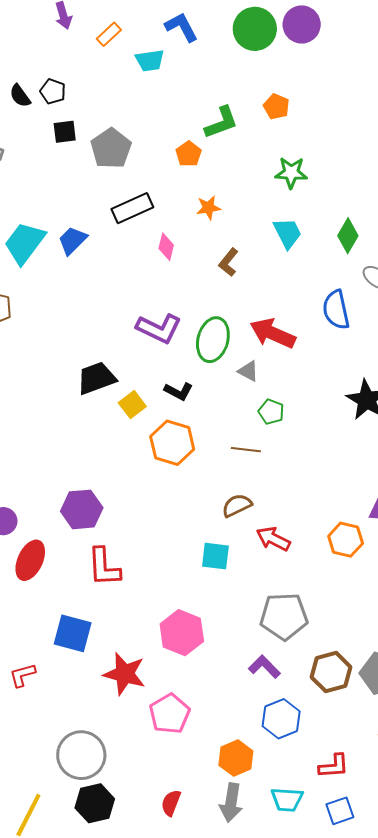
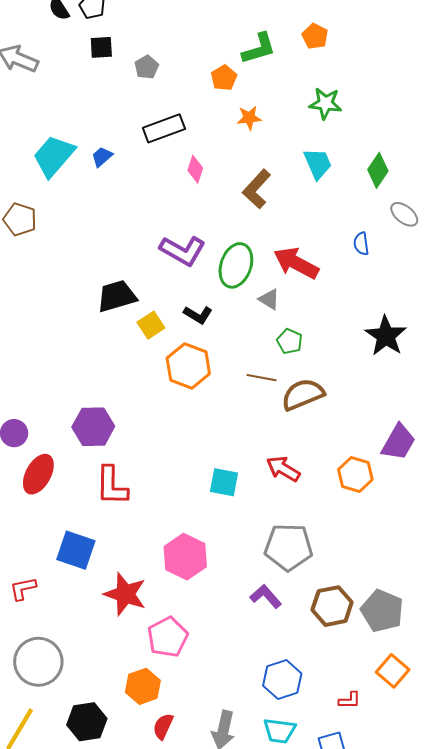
gray pentagon: (111, 148) -> (147, 67), size x0.6
orange star: (208, 208) -> (249, 118), moved
blue trapezoid: (72, 240) -> (102, 157), size x0.7
brown L-shape: (228, 262) -> (257, 189), size x1.4
blue semicircle: (336, 310) -> (361, 244), size x0.6
brown semicircle: (237, 505) -> (303, 394), moved, size x1.4
blue hexagon: (281, 719) -> (282, 680), moved
gray circle: (81, 755) -> (38, 662), moved
orange hexagon: (236, 758) -> (143, 686), moved
red L-shape: (334, 766) -> (350, 700), moved, size x0.7

